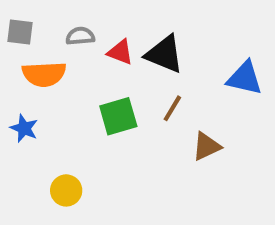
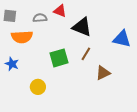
red triangle: (120, 52) -> (60, 11), moved
yellow circle: (66, 190) -> (38, 87), moved

